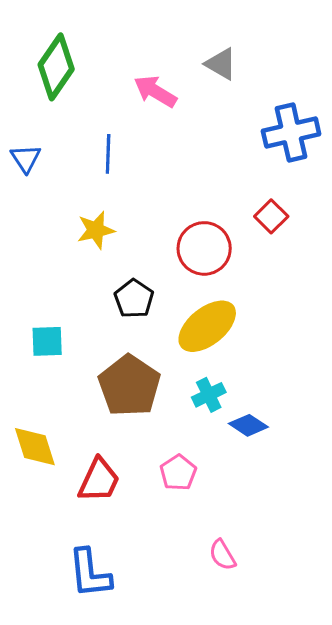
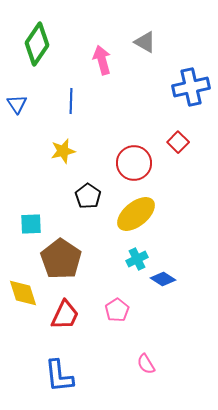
pink arrow: (155, 91) -> (102, 60), turned 44
brown pentagon: (129, 386) -> (61, 259), moved

